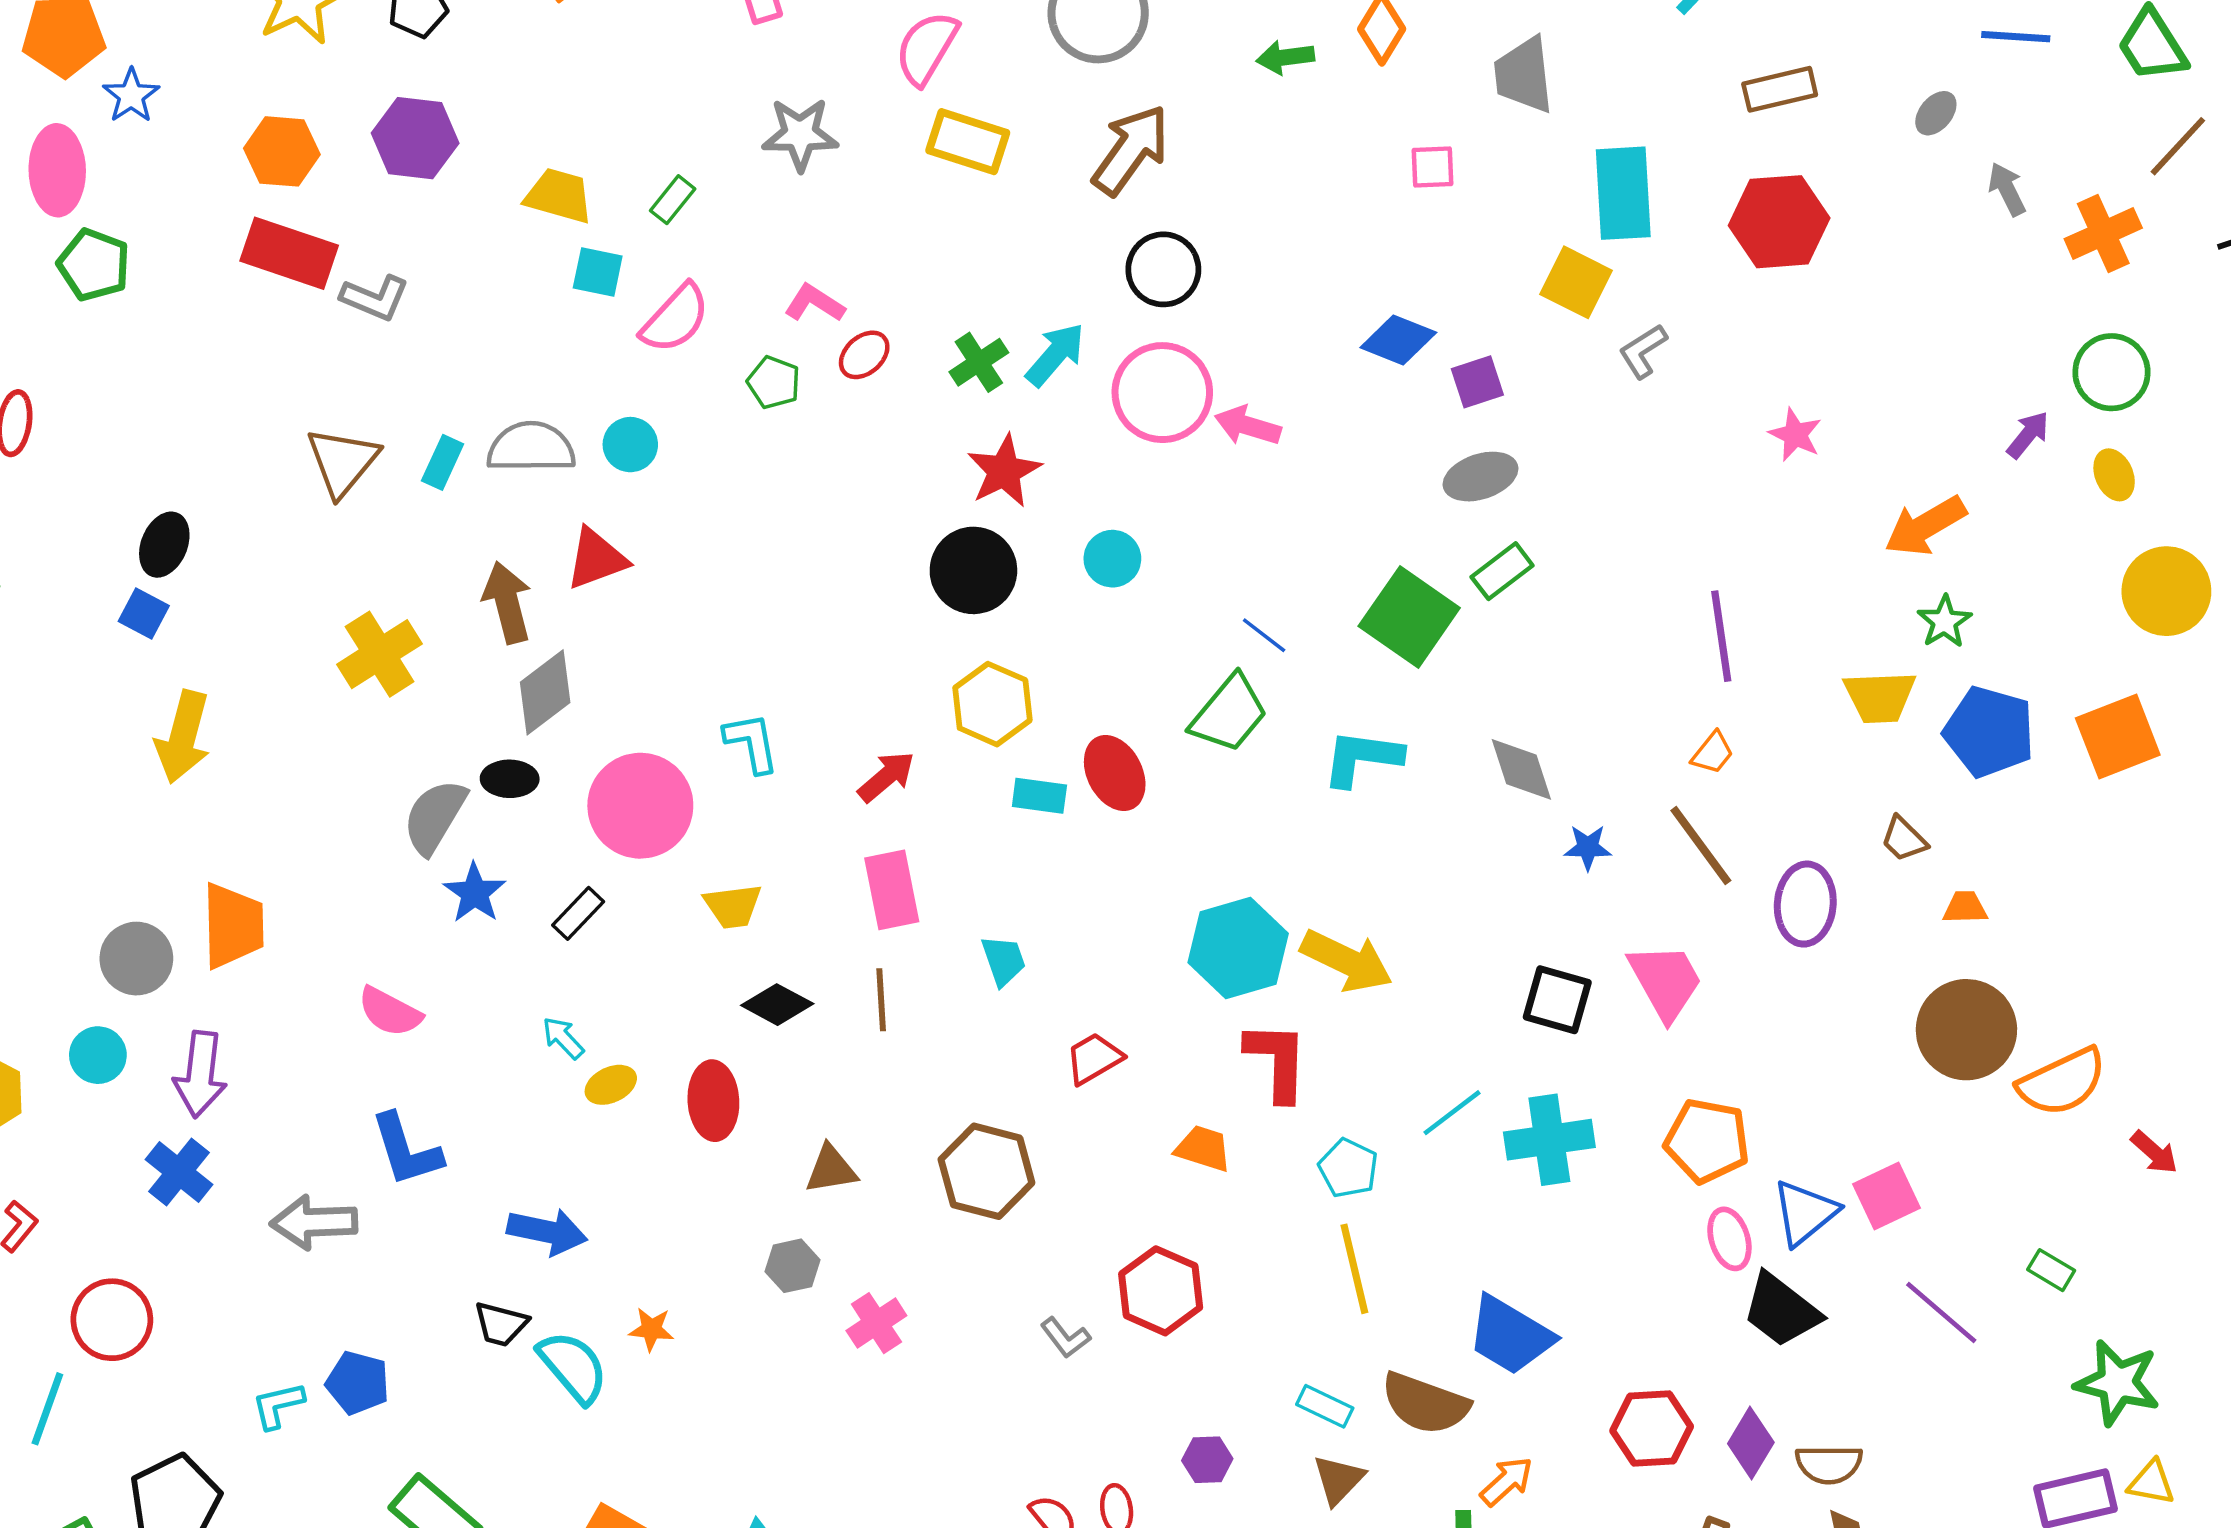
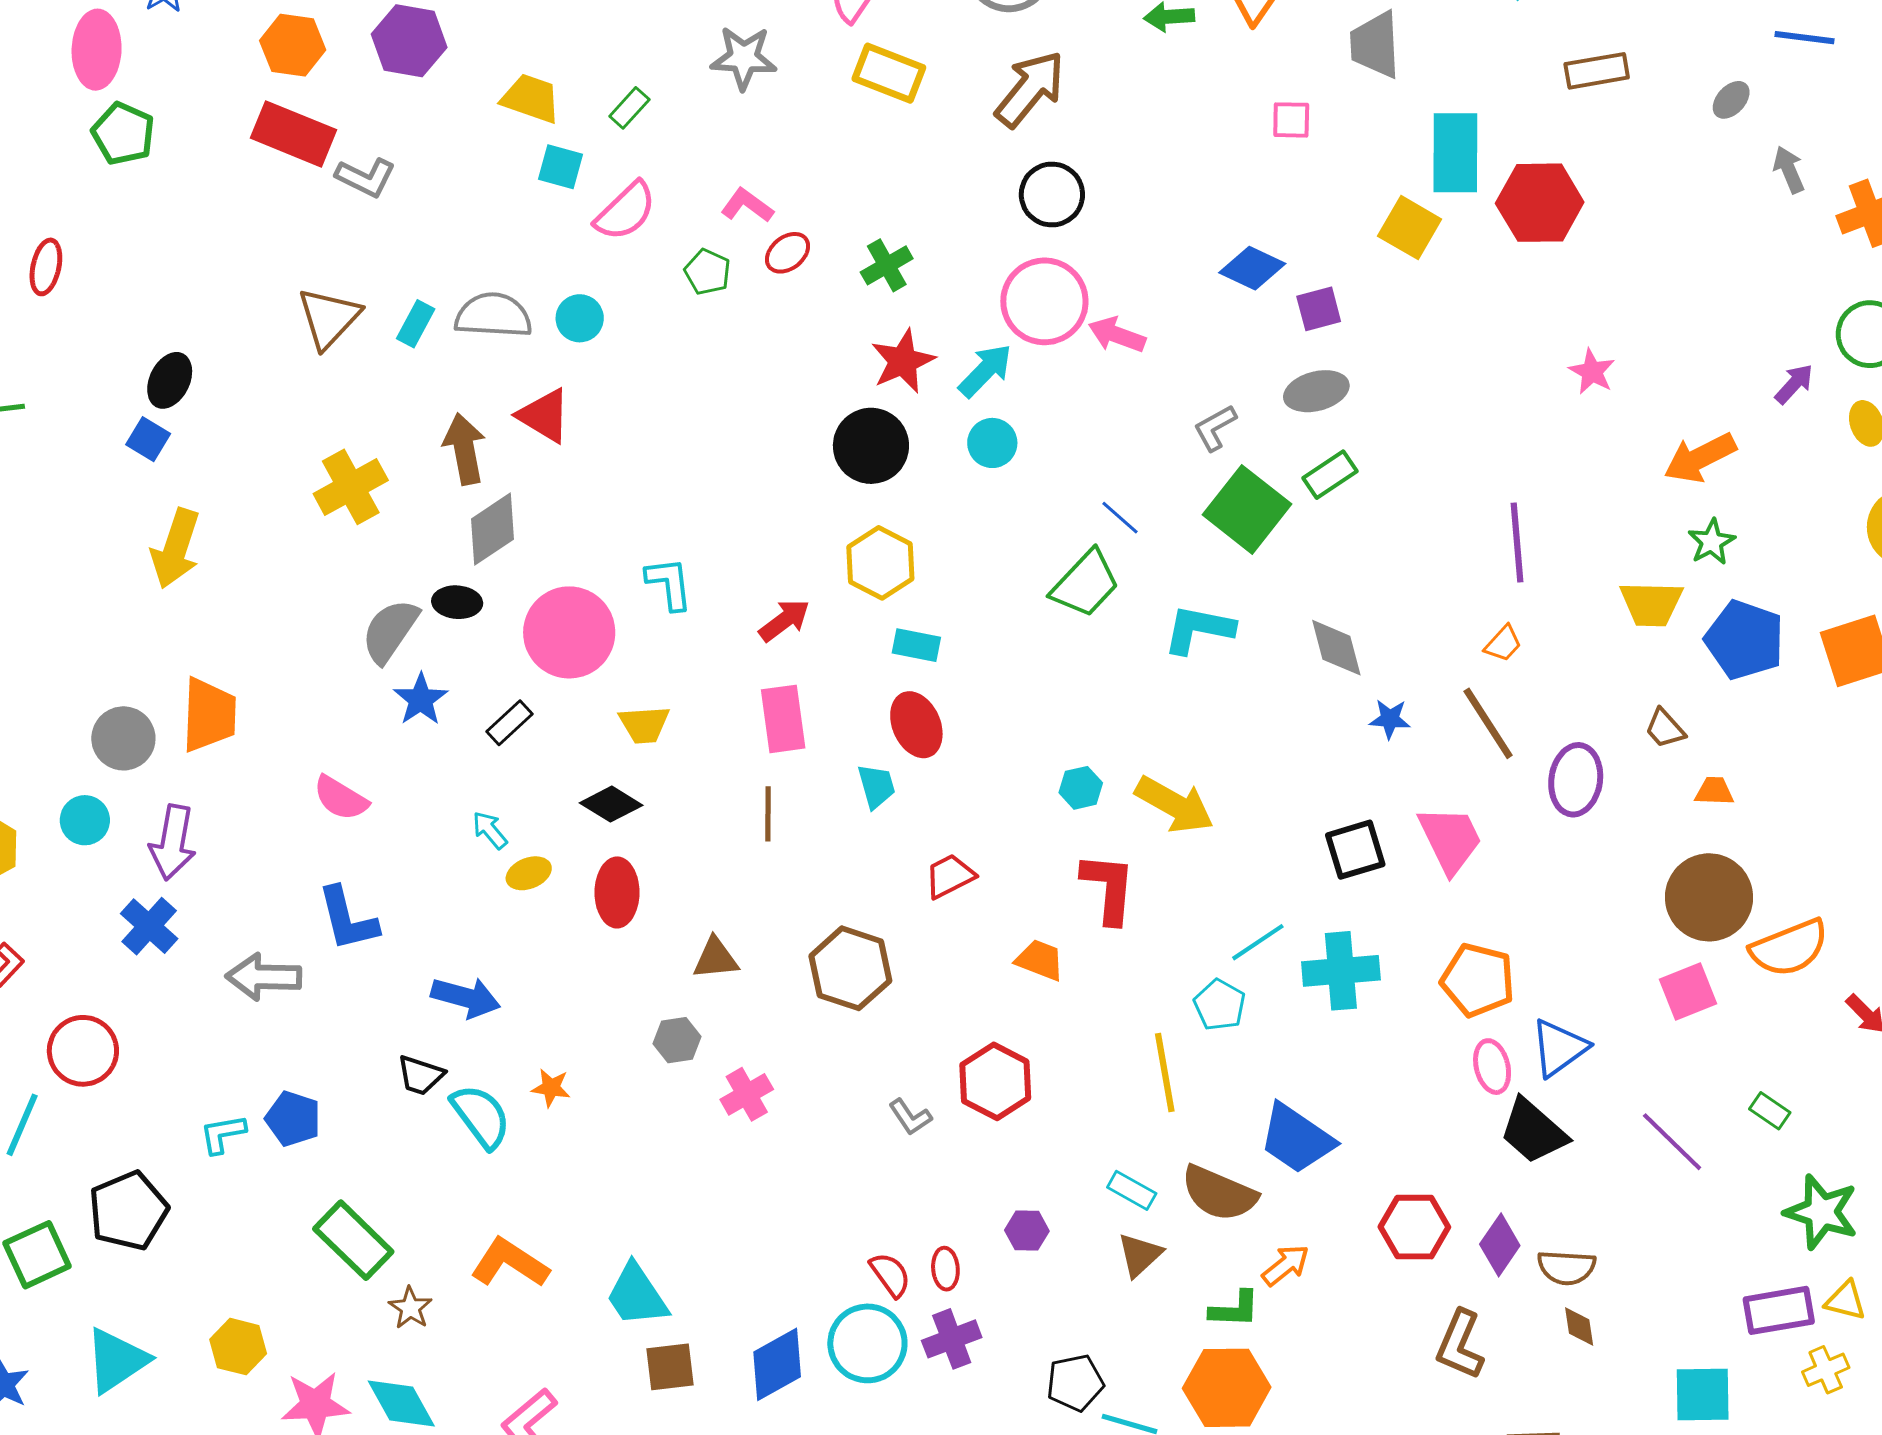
red hexagon: (1779, 222) -> (1540, 203), moved
gray L-shape: (1643, 351) -> (1215, 428), moved
cyan arrow: (1055, 355) -> (985, 371), moved
red triangle: (596, 559) -> (544, 416), turned 48
red ellipse: (1115, 773) -> (916, 725), moved
cyan hexagon: (1238, 948) -> (1081, 788), size x0.5
black square: (1557, 1000) -> (1355, 850), turned -36
black diamond: (777, 1005) -> (611, 804), moved
cyan pentagon: (1348, 1168) -> (1220, 1005), moved
pink square: (1887, 1196) -> (1688, 992), moved

